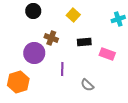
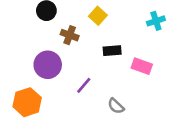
brown cross: (51, 38) -> (70, 35), moved
purple line: (62, 69) -> (84, 85), turned 40

